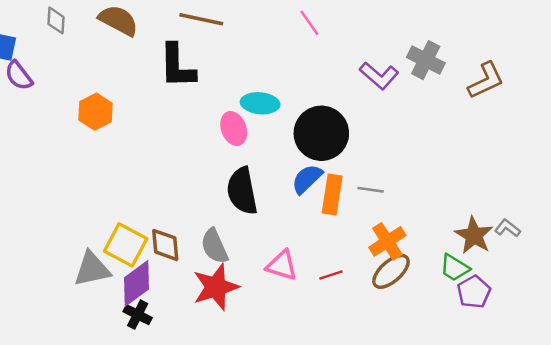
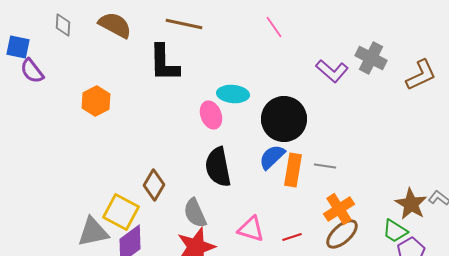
brown diamond: (165, 245) -> (154, 185), moved, turned 36

